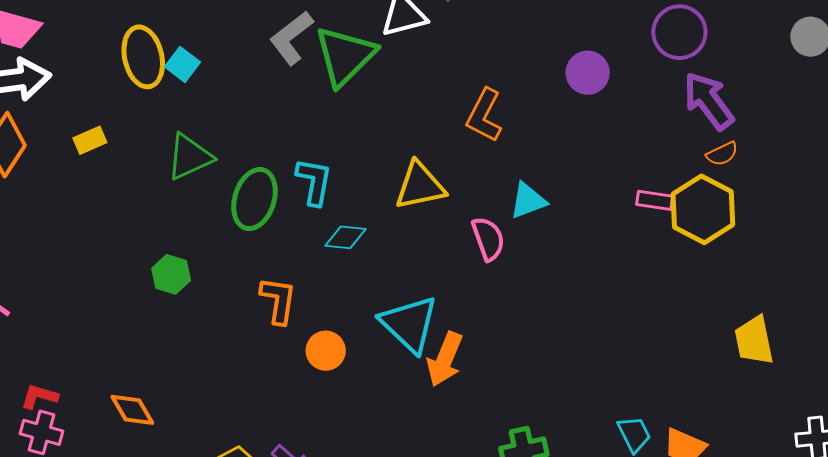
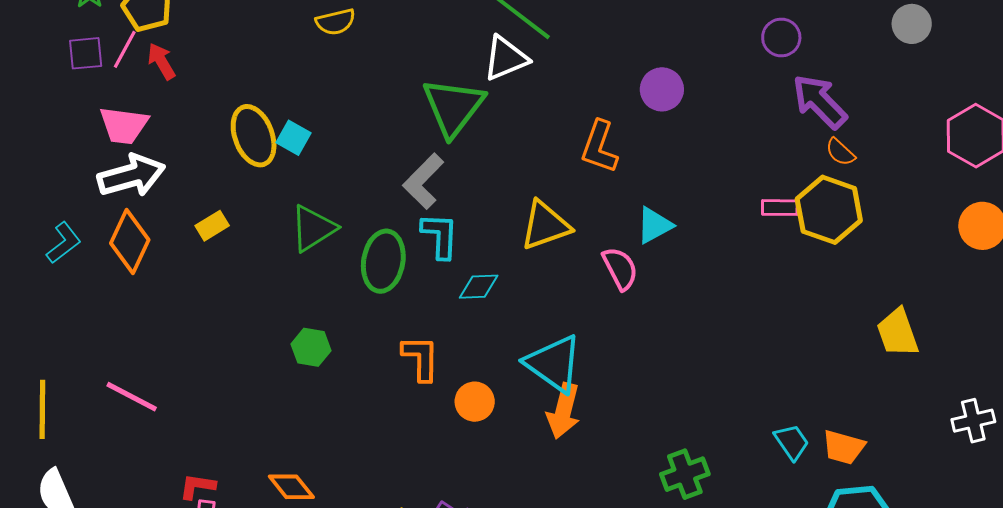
purple circle: (679, 32) -> (781, 37), size x0.7
gray L-shape: (291, 38) -> (423, 181), moved
purple circle: (588, 73) -> (662, 89), moved
orange semicircle: (722, 154) -> (840, 152), turned 76
orange arrow: (445, 359) -> (563, 411), moved

